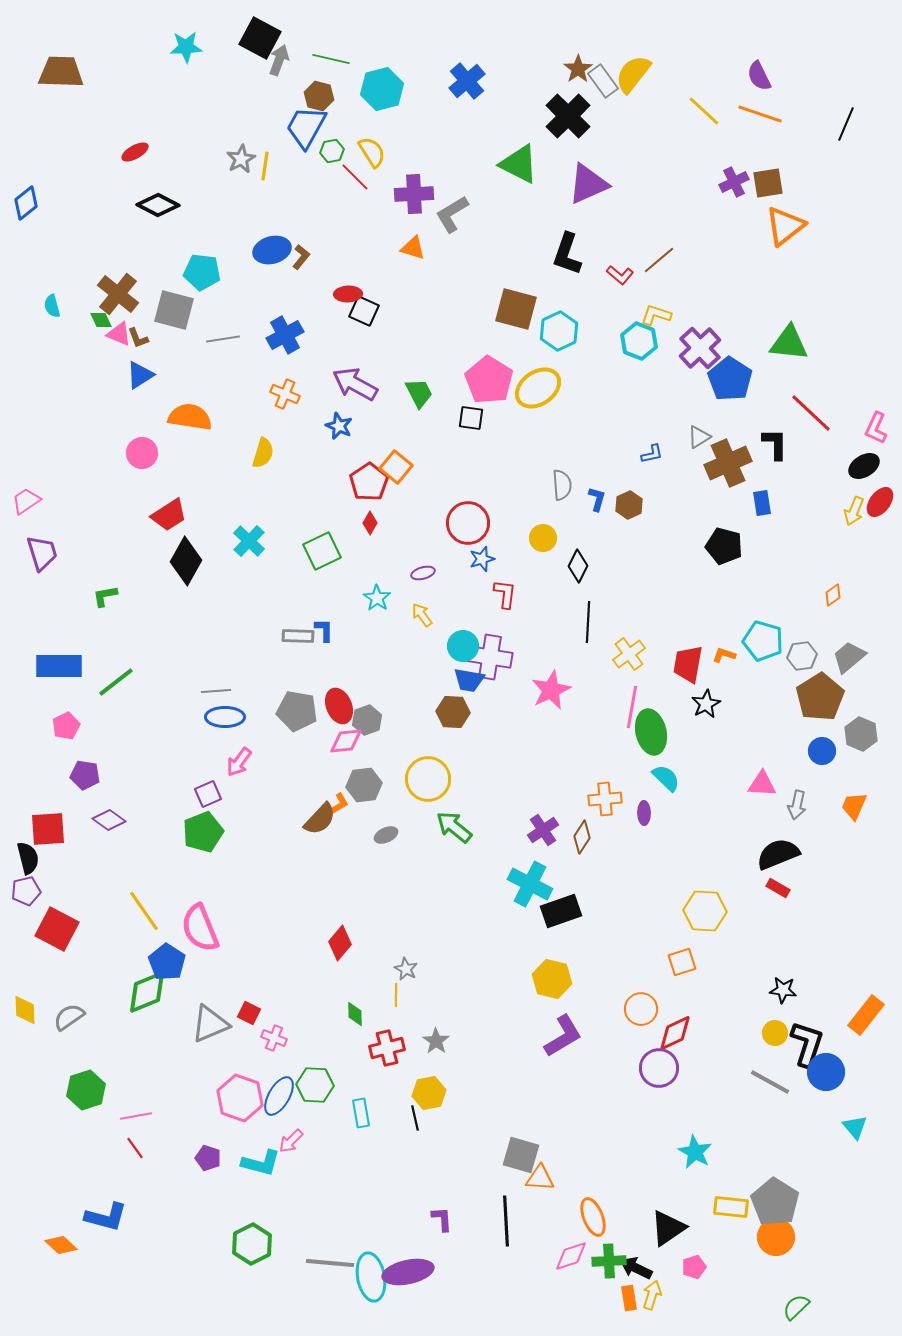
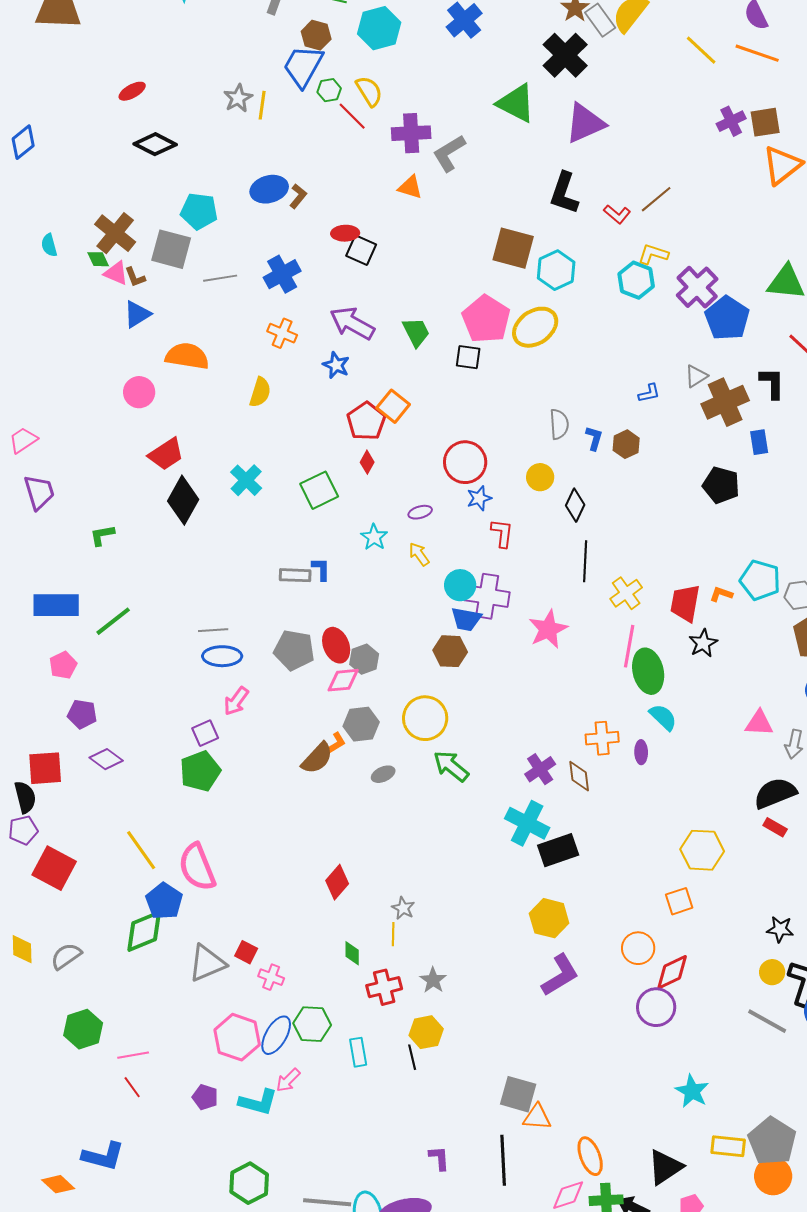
brown diamond: (582, 837) -> (579, 776), turned -40

